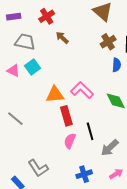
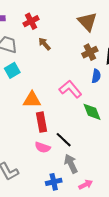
pink L-shape: (82, 90) -> (70, 89), moved
black line: (90, 131) -> (64, 140), turned -36
pink semicircle: (70, 141) -> (43, 147), turned -98
gray arrow: (110, 148) -> (71, 164), moved, turned 102

